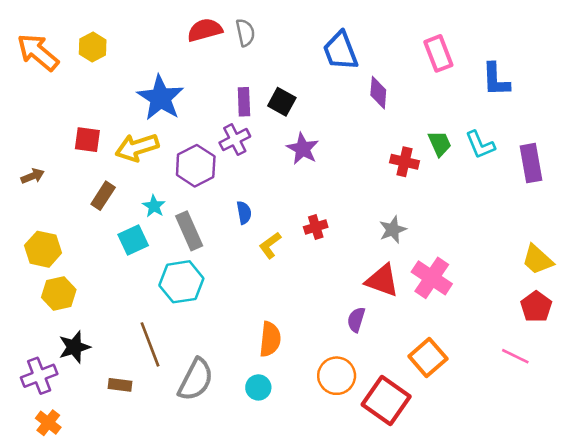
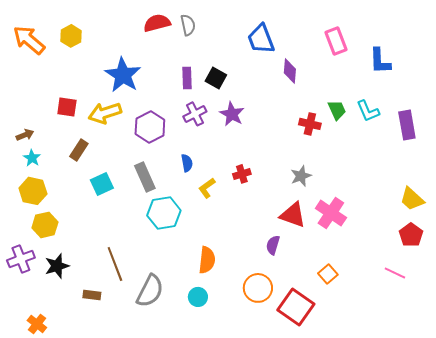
purple cross: (235, 140) -> (195, 114), moved
cyan star: (154, 206) -> (32, 158), moved
cyan hexagon: (181, 282) -> (164, 213), moved
orange square: (428, 357) -> (328, 274), size x0.7
purple cross: (39, 376) -> (21, 259), moved

